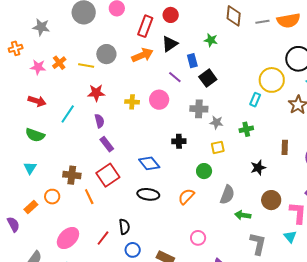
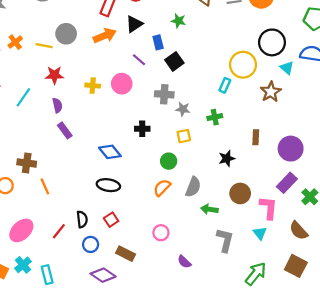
red square: (108, 175) -> (111, 220), moved, size x0.6
orange semicircle: (186, 197) -> (162, 188), moved

